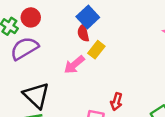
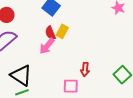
red semicircle: (83, 33) -> (50, 33), moved

